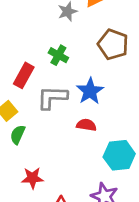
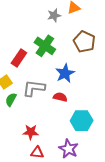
green cross: (58, 55) -> (45, 46), size x1.5
gray L-shape: (52, 97) -> (34, 88), moved
red star: (32, 178) -> (31, 132), moved

